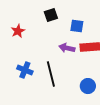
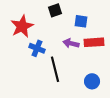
red star: (18, 31) -> (22, 26), size x1.6
blue cross: (25, 70) -> (37, 48), moved

